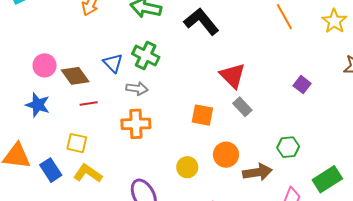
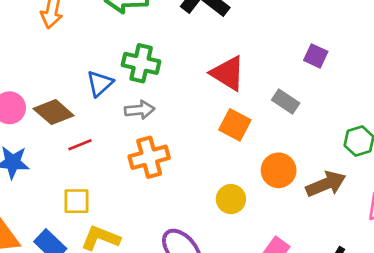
blue triangle: (113, 63) -> (100, 83), turned 45
red triangle: (233, 76) -> (228, 73), moved
purple square: (302, 85) -> (316, 56), moved
orange square: (202, 115) -> (235, 125), turned 30

